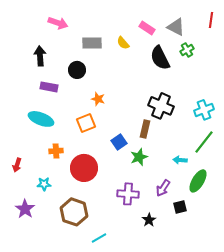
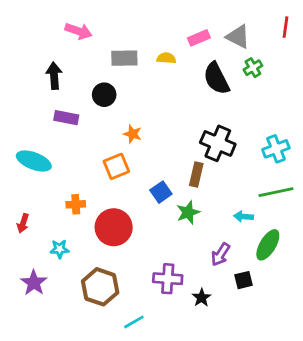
pink rectangle: (147, 28) -> (199, 38), turned -56
yellow semicircle: (123, 43) -> (166, 58), turned 136
cyan ellipse: (41, 119) -> (34, 161), moved
green line: (204, 142) -> (276, 192), turned 40
purple cross: (128, 194) -> (168, 279), moved

